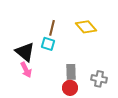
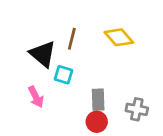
cyan square: (48, 44) -> (64, 75), moved
black triangle: (25, 52) -> (43, 54), moved

